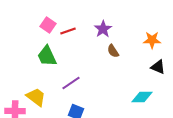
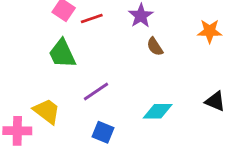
black triangle: (158, 67) -> (215, 101), moved
cyan diamond: (142, 97) -> (158, 111), moved

